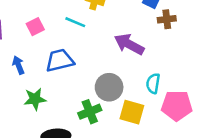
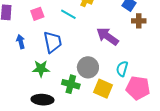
blue trapezoid: (60, 60) -> (53, 42), turned 85
green star: (35, 99) -> (41, 69), moved
green cross: (90, 112) -> (71, 84), turned 30

